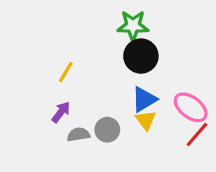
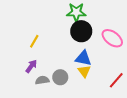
blue triangle: (144, 99) -> (83, 58), turned 42
pink ellipse: (191, 107) -> (112, 38), moved

